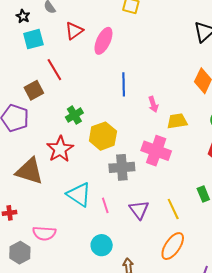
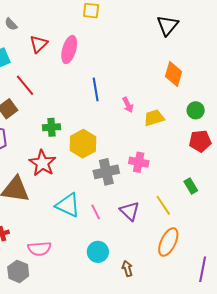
green cross: (74, 115) -> (51, 127), turned 36
pink cross: (156, 151) -> (139, 162), moved, size x0.7

